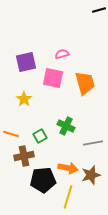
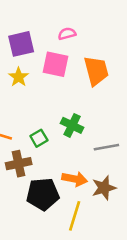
yellow star: (24, 99) -> (19, 77), moved

